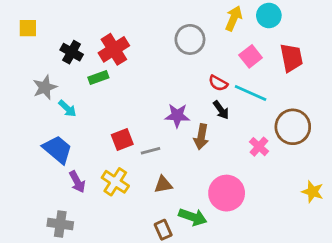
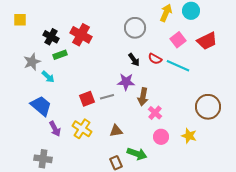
red cross: (114, 49) -> (81, 35), turned -30
red trapezoid: (291, 58) -> (207, 41), turned 75
green rectangle: (98, 77) -> (60, 55), moved
black arrow: (221, 110) -> (134, 60), moved
brown circle: (293, 127) -> (208, 107), moved
pink cross: (259, 147) -> (155, 113), moved
gray line: (150, 151) -> (107, 97), moved
yellow star: (313, 192) -> (189, 136), moved
pink circle: (227, 193) -> (161, 137), size x0.6

